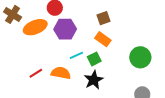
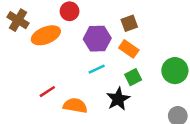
purple hexagon: (65, 29) -> (97, 39), moved
green square: (94, 59) -> (133, 77), moved
orange semicircle: (61, 73) -> (75, 106), moved

